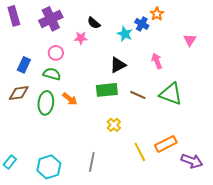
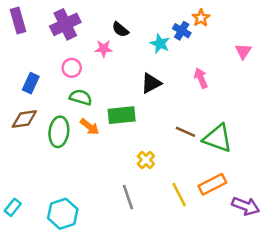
green semicircle: (52, 74) -> (81, 97), moved
green rectangle: (107, 90) -> (122, 115), moved
green triangle: (171, 94) -> (218, 138), moved
brown line: (138, 95) -> (186, 132), moved
gray line: (92, 162) -> (128, 197), moved, turned -30

